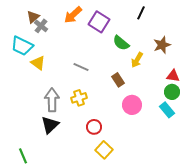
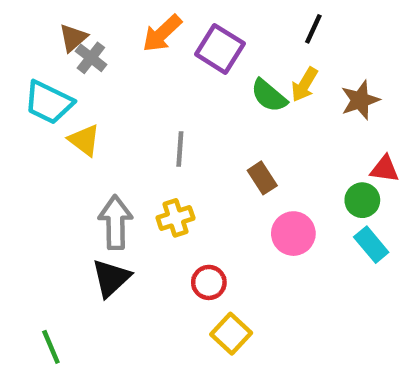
yellow arrow: (137, 60) -> (304, 85), moved
gray line: (81, 67) -> (180, 149), turned 70
green circle: (172, 92) -> (362, 200), moved

